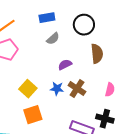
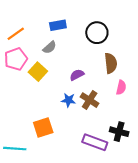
gray semicircle: (53, 39) -> (50, 47), moved
yellow square: (28, 89) -> (38, 72), moved
pink semicircle: (110, 90) -> (121, 87), moved

